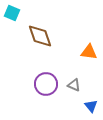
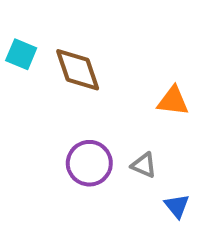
cyan square: (12, 13) -> (21, 54), moved

